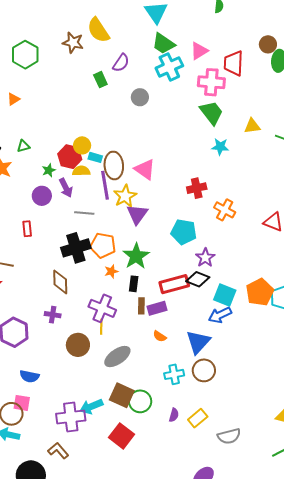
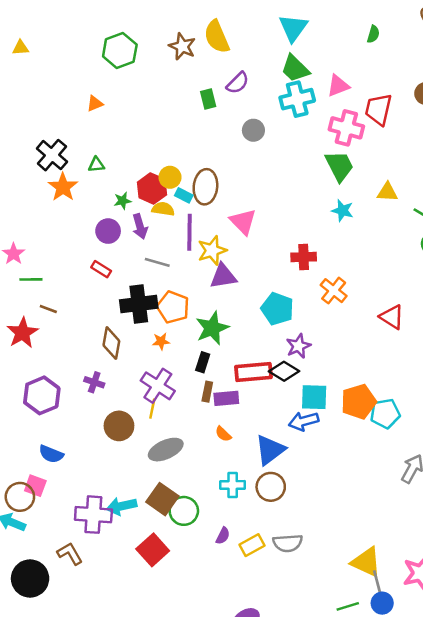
brown ellipse: (114, 165) -> (205, 187), moved
purple triangle: (137, 214) -> (223, 276), turned 35
red rectangle: (27, 229) -> (101, 269), moved, turned -63
orange star: (111, 271) -> (161, 341), moved
cyan square: (225, 295) -> (314, 397), turned -30
gray semicircle: (229, 436) -> (288, 543), moved

